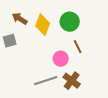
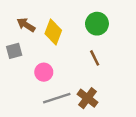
green circle: (70, 22) -> (97, 24), moved
pink circle: (61, 59) -> (44, 72), moved

